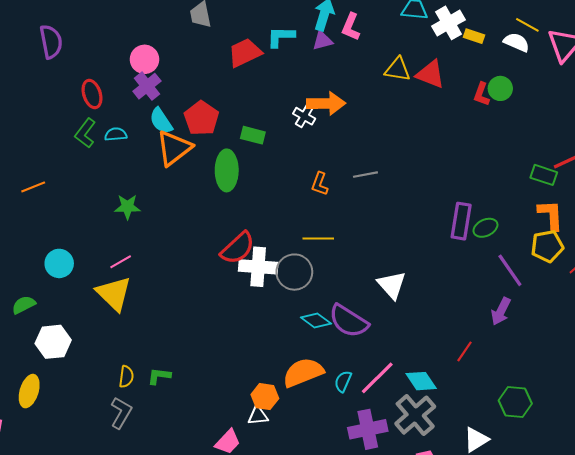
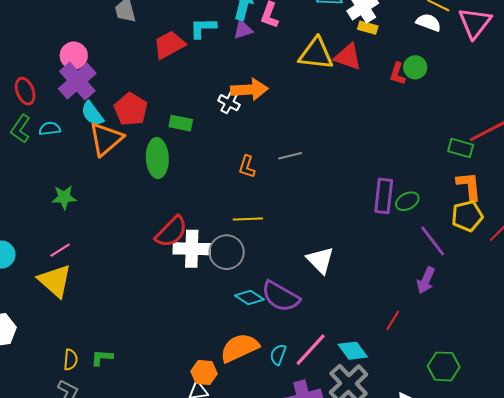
yellow rectangle: (474, 36) -> (368, 28), moved
yellow triangle: (397, 69) -> (316, 54), size x1.4
purple cross: (147, 86) -> (77, 81), size x1.4

